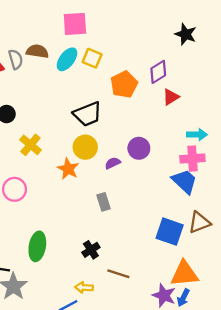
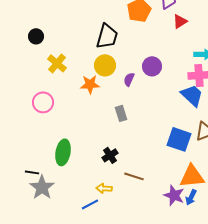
black trapezoid: (88, 114) -> (107, 36), turned -52
purple semicircle: (113, 163) -> (129, 79), turned -40
orange star: (68, 169) -> (90, 84), turned -30

